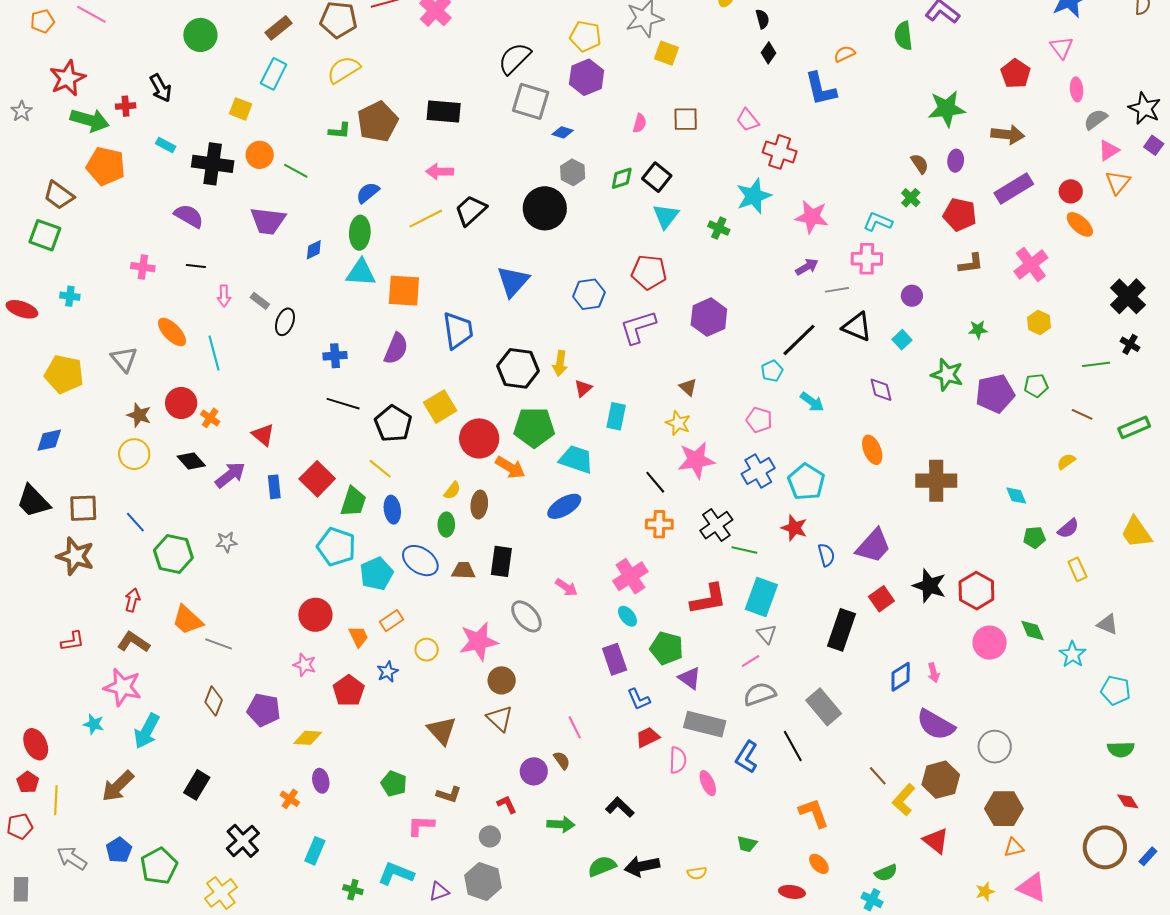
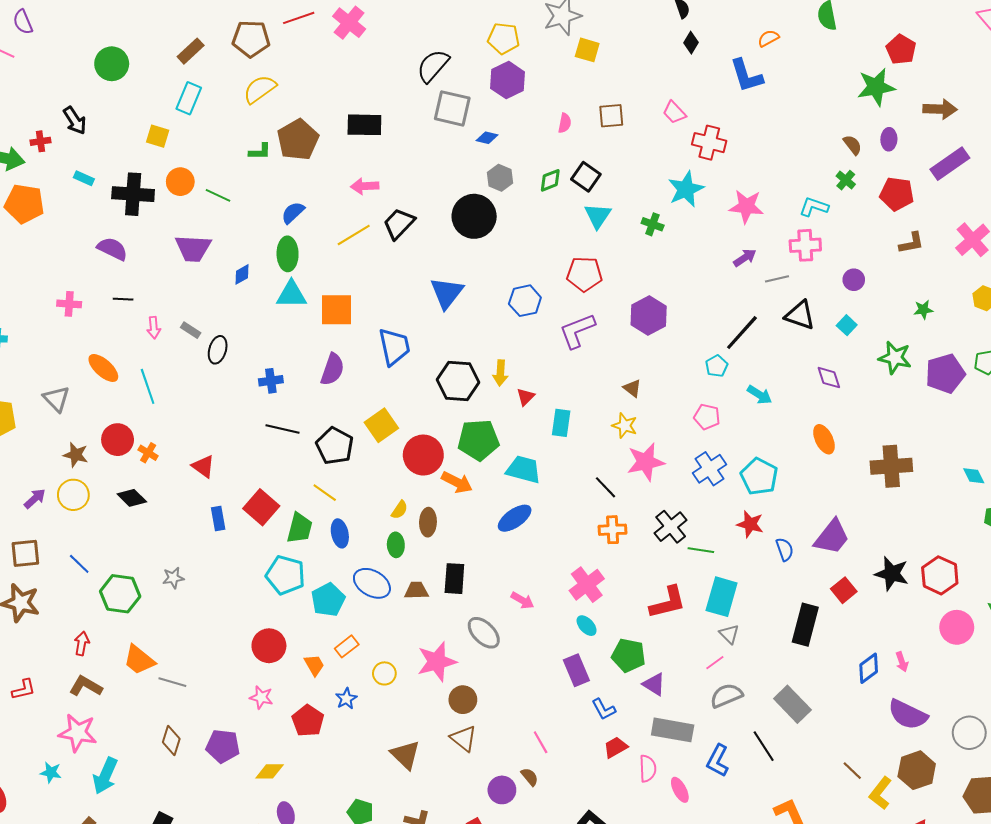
red pentagon: (1016, 74) -> (901, 49), moved
purple arrow: (230, 475) -> (35, 499), moved, size x0.7

